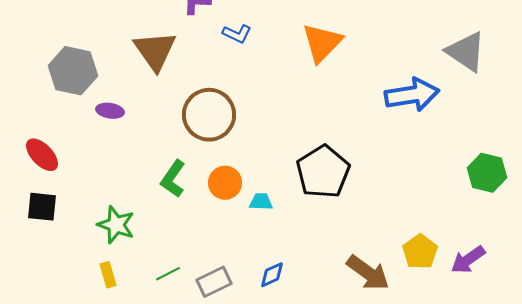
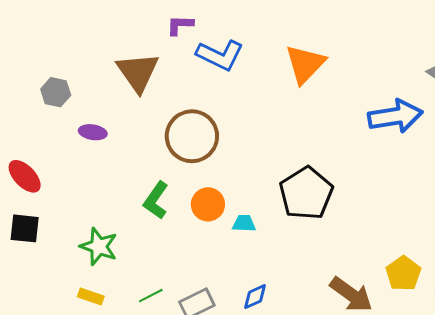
blue L-shape: (237, 34) -> (220, 55), size x1.6
gray hexagon: (73, 71) -> (56, 92), size x0.6
yellow rectangle: (108, 275) -> (91, 297), turned -55

